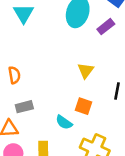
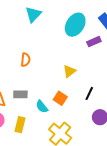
orange semicircle: (14, 75) -> (26, 60), moved
gray rectangle: (24, 107) -> (20, 94), moved

